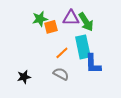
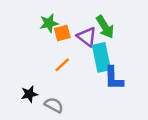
purple triangle: (71, 18) -> (87, 37), moved, turned 36
orange line: (62, 53) -> (62, 65), moved
gray semicircle: (61, 74) -> (54, 105), moved

